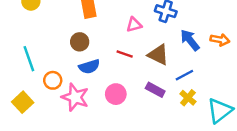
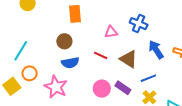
cyan line: (29, 59) -> (21, 51), turned 45
orange circle: (53, 80) -> (30, 73), moved
pink circle: (116, 94) -> (102, 89), moved

